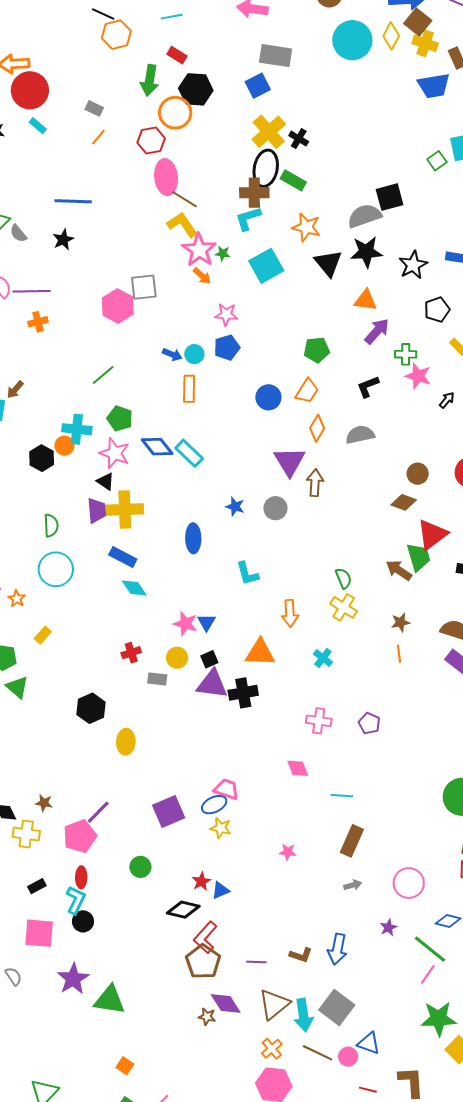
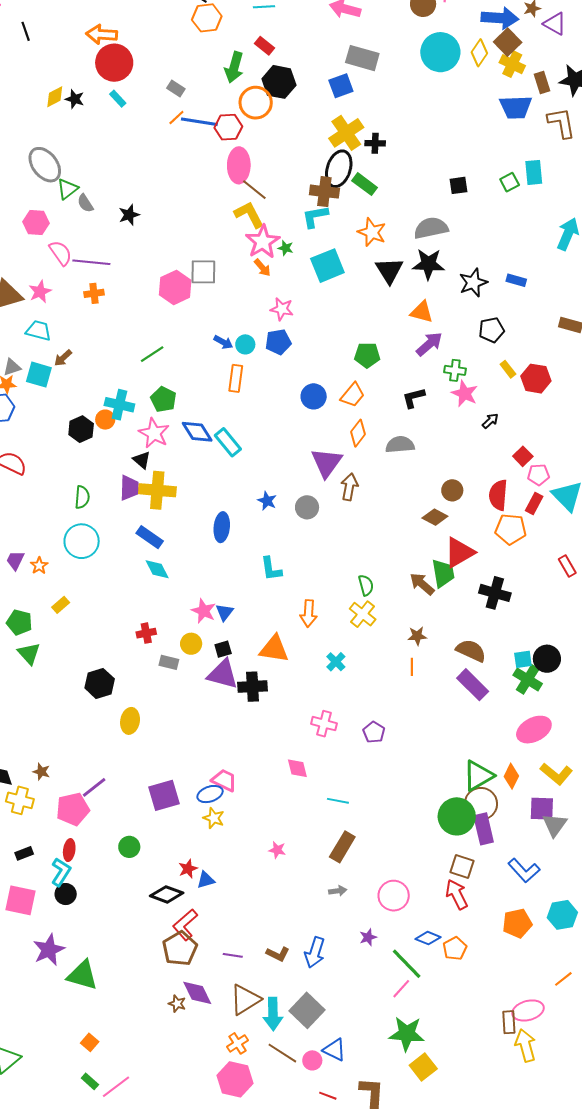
black cross: (299, 139) -> (375, 143), turned -36
black square: (390, 197) -> (459, 185), moved, size x0.7
blue line: (73, 201) -> (199, 122), moved

